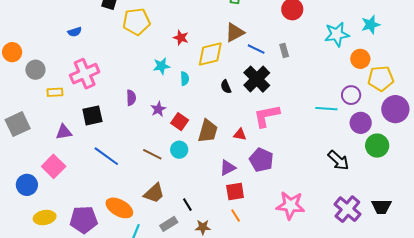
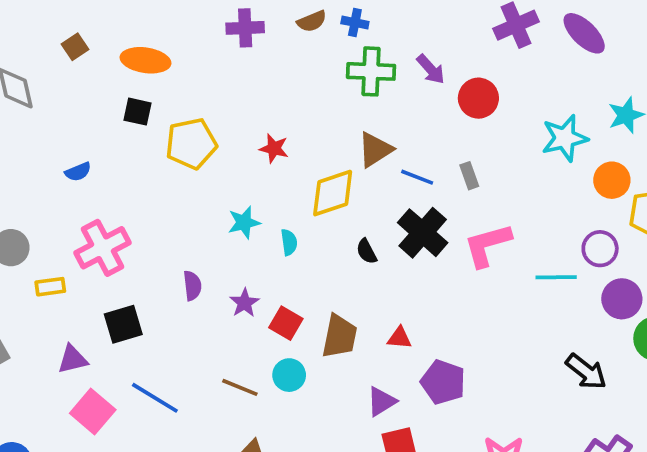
red star: (181, 38) -> (274, 148), moved
pink L-shape: (266, 116) -> (487, 245), moved
pink square: (54, 166) -> (93, 412), moved

